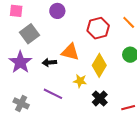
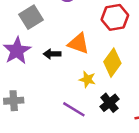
purple line: (53, 94) -> (74, 109), moved
gray cross: (21, 103) -> (14, 101), turned -35

